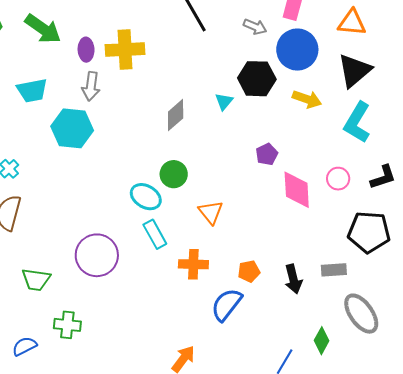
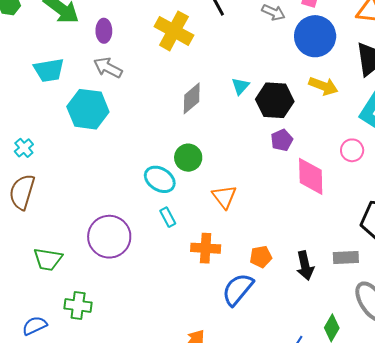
yellow cross: (125, 50) -> (174, 31), moved, turned 30
black hexagon: (257, 79) -> (275, 100), moved
gray arrow: (91, 86) -> (108, 68), turned 108
pink circle: (338, 179) -> (352, 150), moved
cyan rectangle: (155, 234) -> (168, 217), size x0.7

